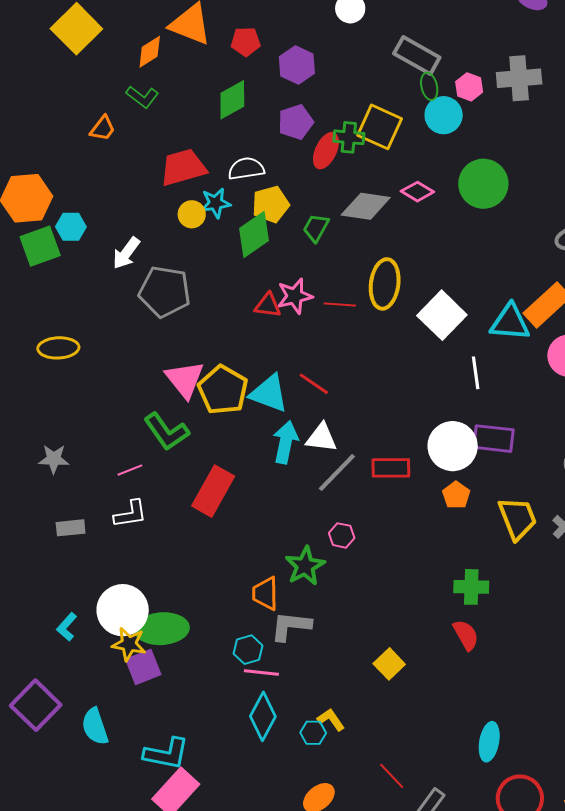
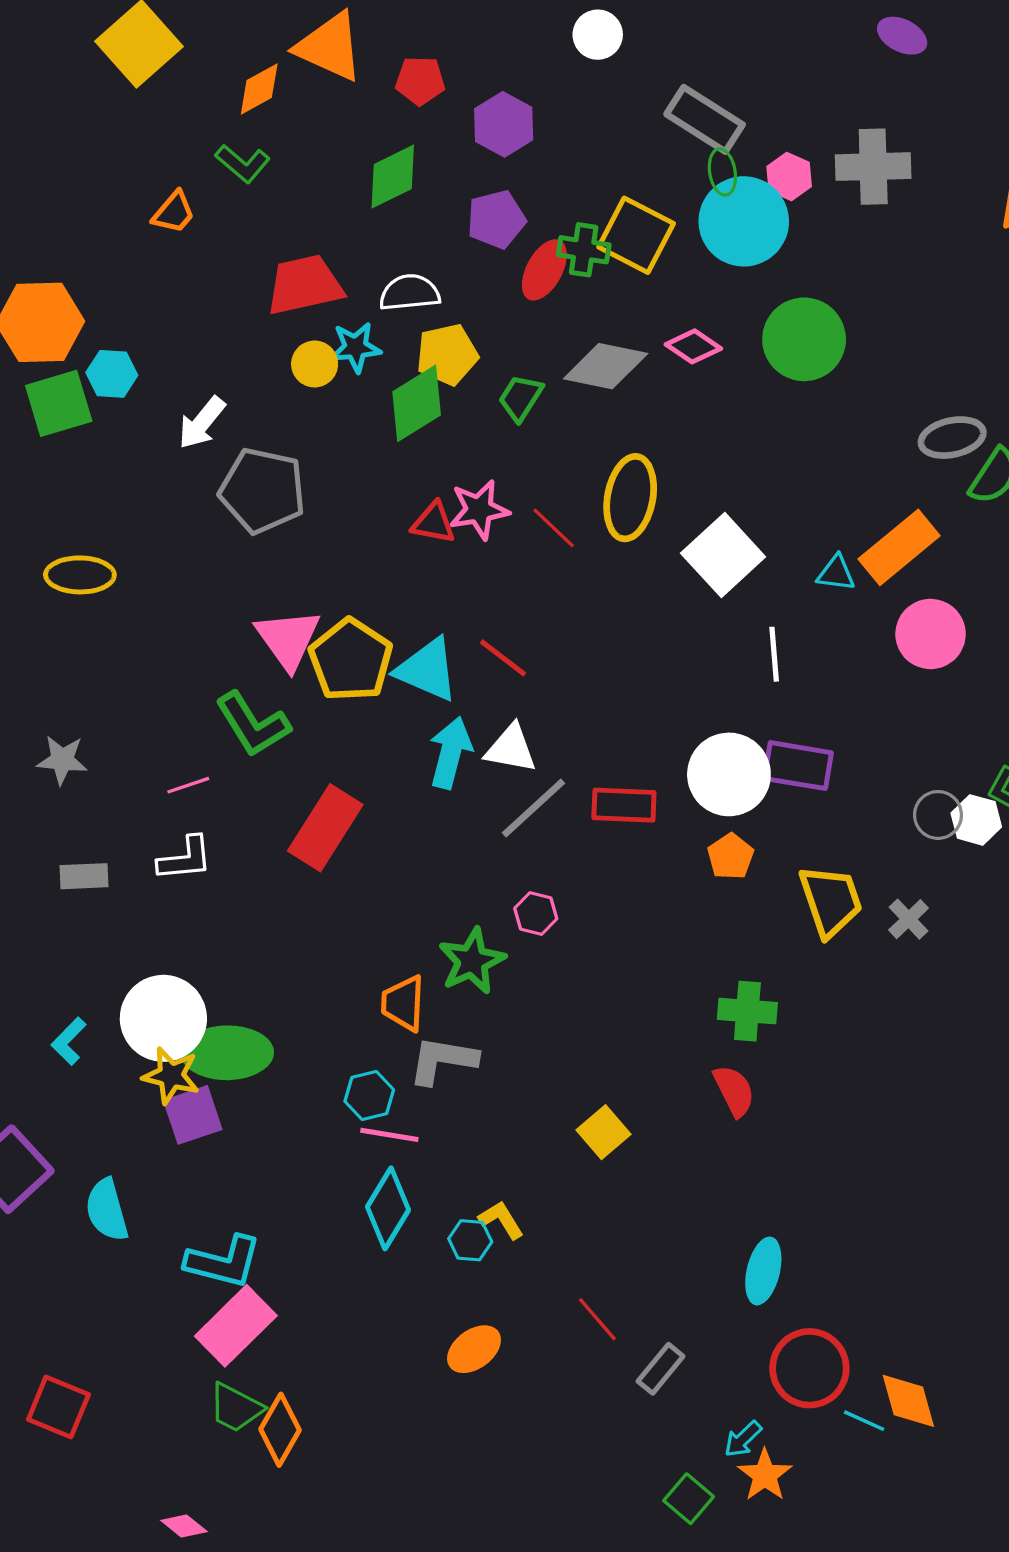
cyan circle: (444, 115) -> (744, 221), size x1.4
red line: (340, 304) -> (554, 528), turned 36
cyan triangle: (510, 322) -> (836, 573), size x0.6

